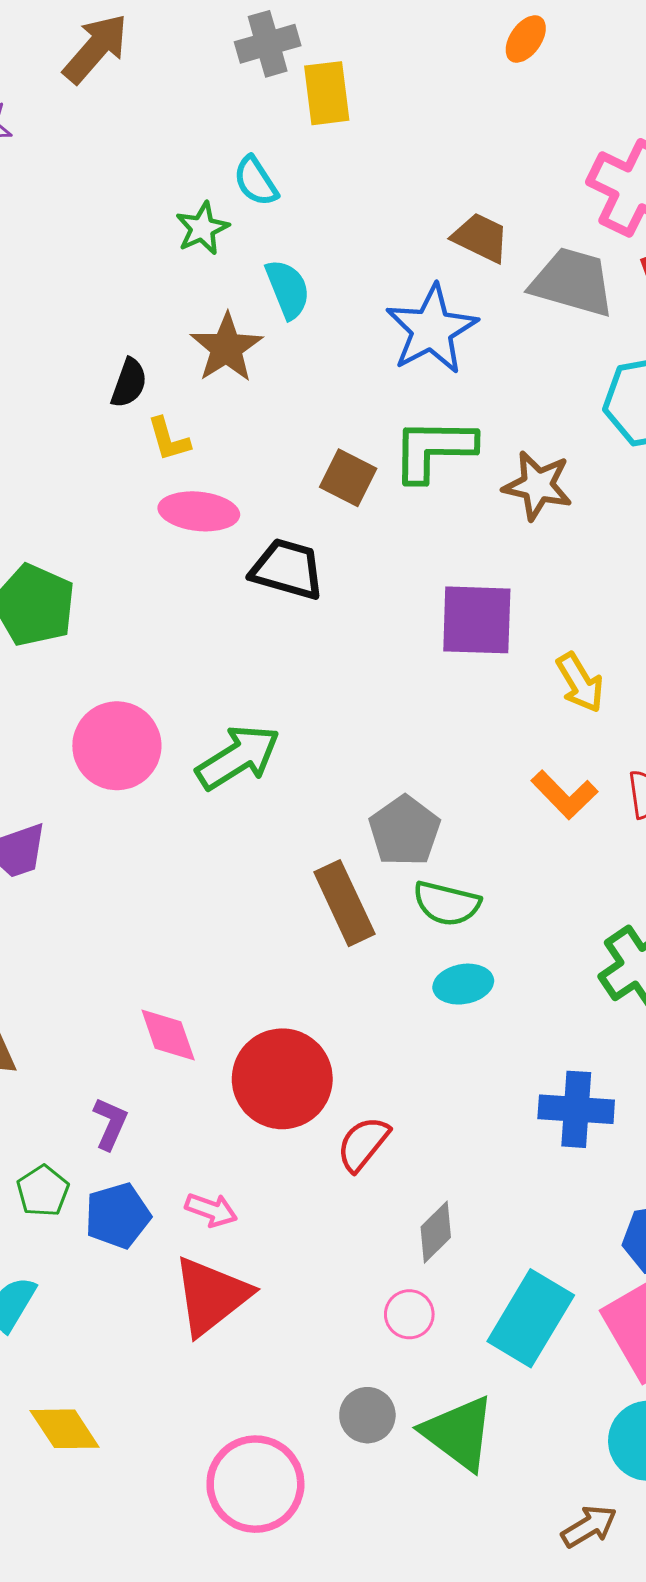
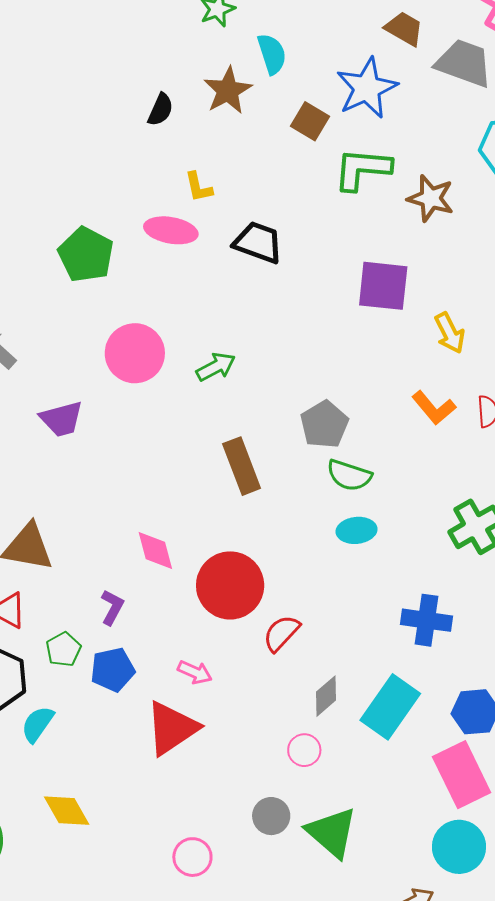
yellow L-shape: (169, 439) -> (199, 187), moved
brown square: (348, 478) -> (310, 121), moved
pink ellipse: (199, 511) -> (171, 230), moved
green arrow: (238, 757) -> (216, 367), size x0.7
brown rectangle: (344, 903) -> (242, 466), moved
pink arrow: (211, 1210) -> (195, 672), moved
cyan rectangle: (531, 1318) -> (390, 707), moved
pink circle: (255, 1484) -> (192, 857), size x0.6

